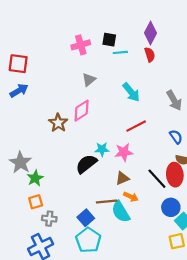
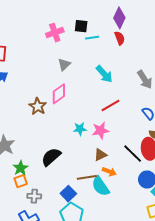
black semicircle: (86, 164) -> (51, 157), moved
green star: (35, 178) -> (20, 168), moved

